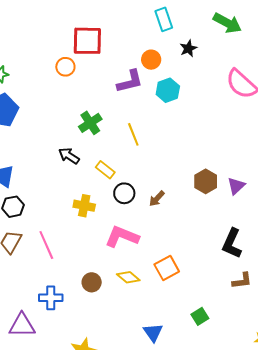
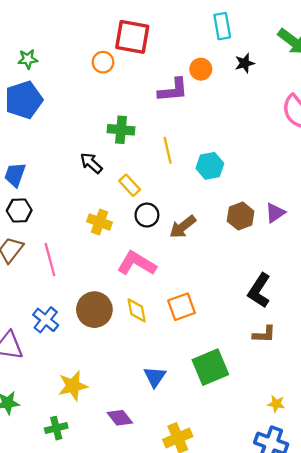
cyan hexagon: (168, 90) -> (210, 166), moved
green cross: (90, 123) -> (121, 130), turned 30
purple triangle: (236, 186) -> (275, 213), moved
brown arrow: (157, 199) -> (183, 227), size x1.4
yellow diamond: (128, 277) -> (137, 310), turned 30
brown circle: (92, 282) -> (94, 310), size x1.6
blue cross: (51, 298) -> (46, 320), turned 30
green square: (200, 316) -> (210, 367), size x1.8

